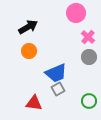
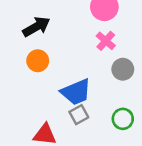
pink cross: (88, 37) -> (106, 41), moved
green circle: (89, 101) -> (123, 119), moved

